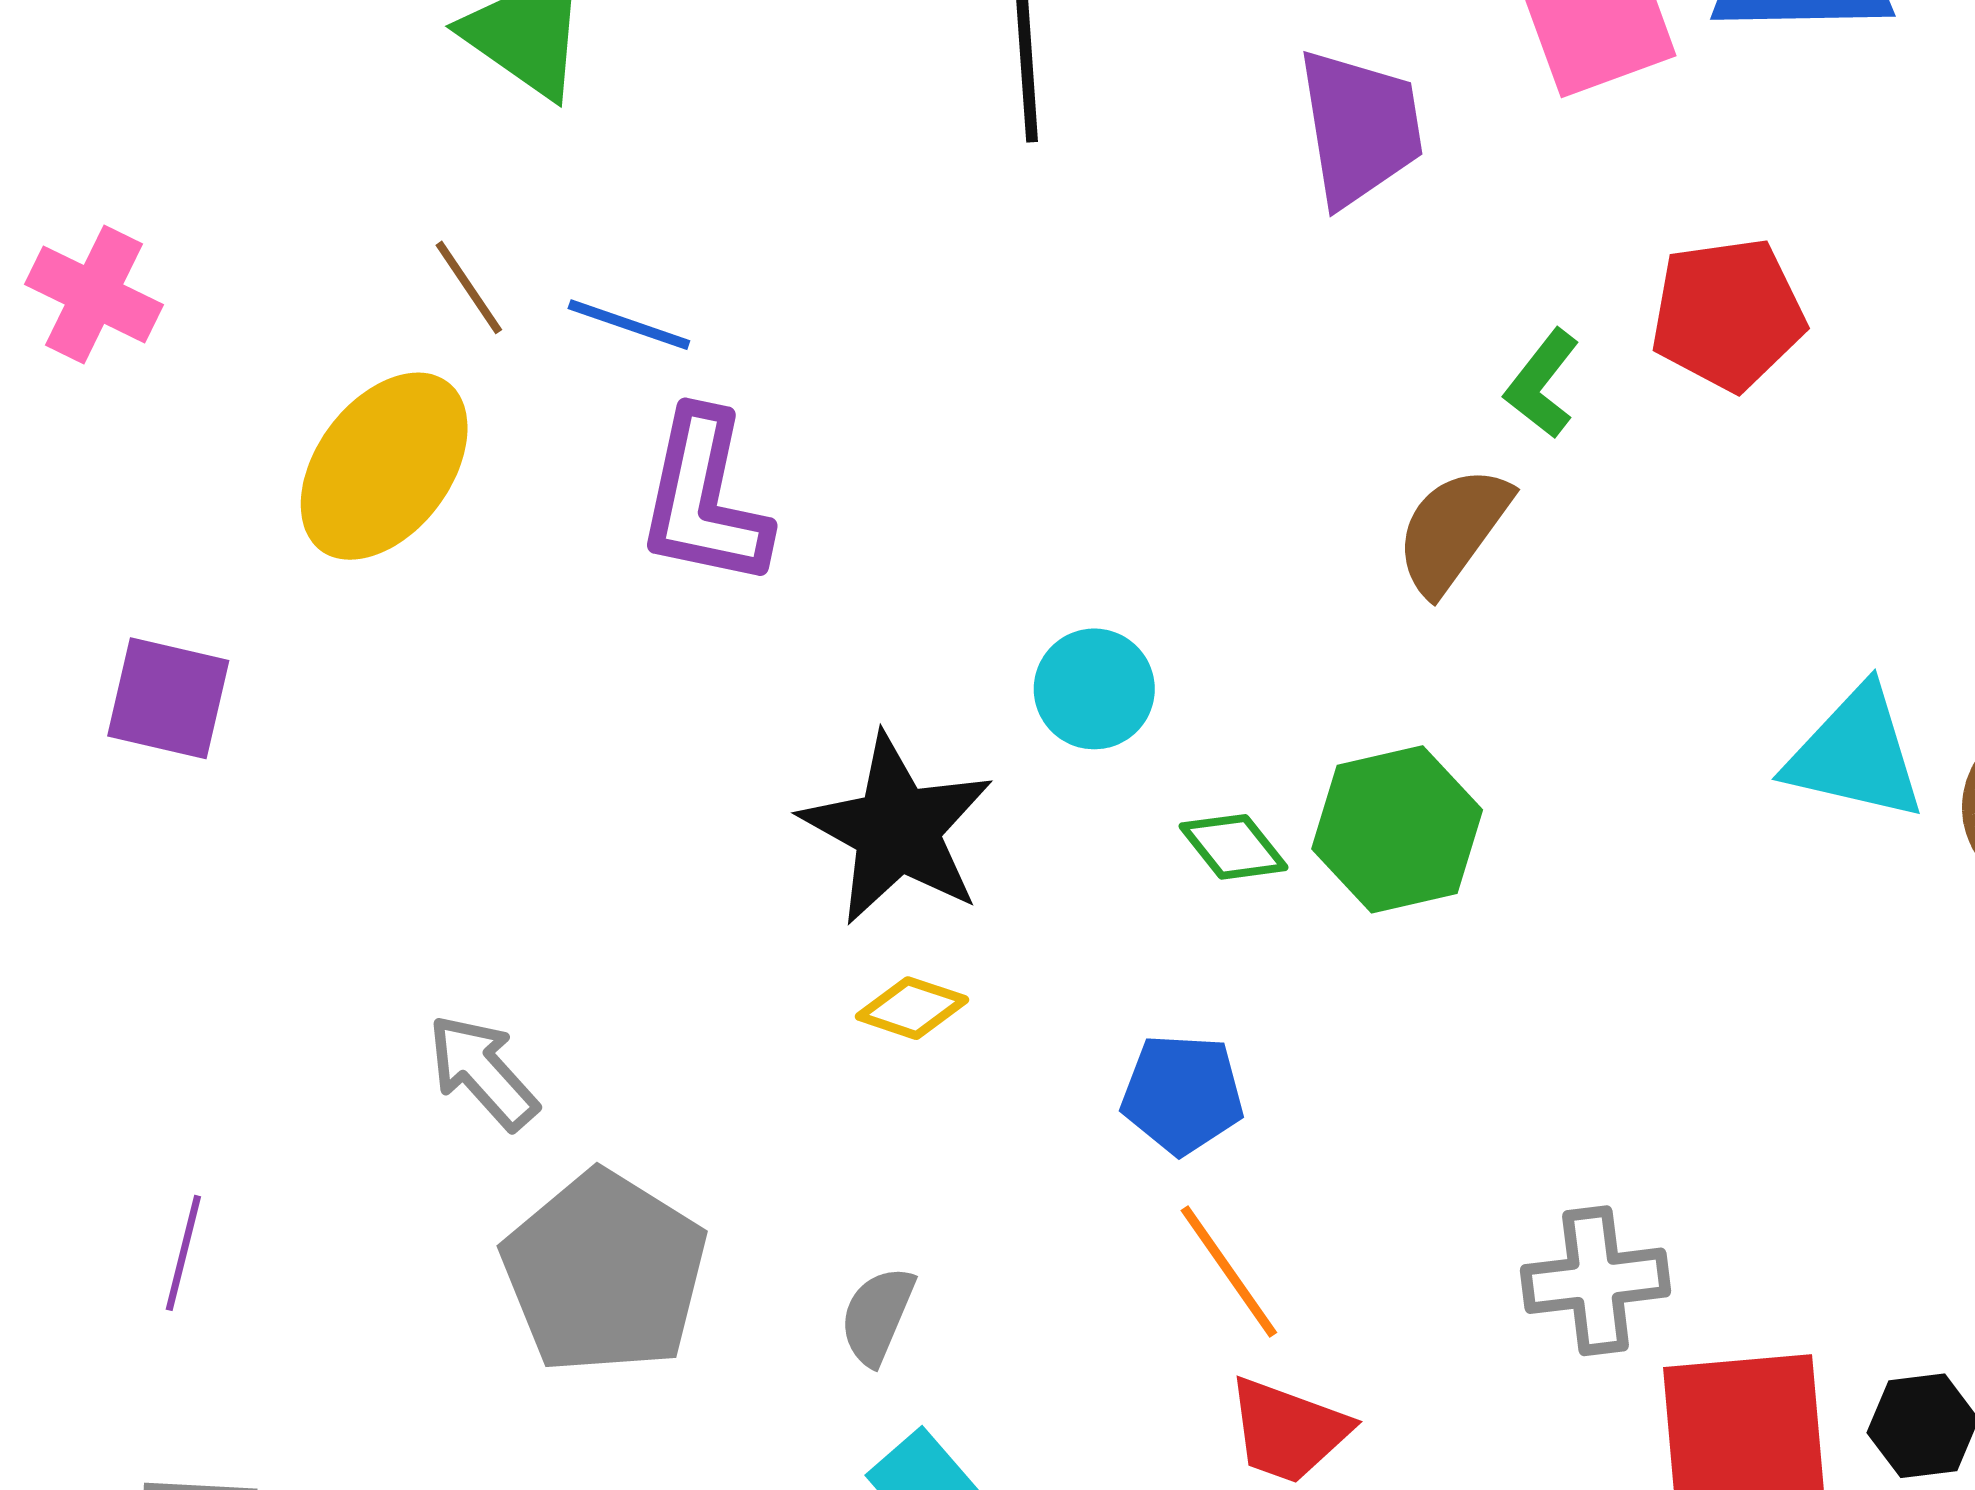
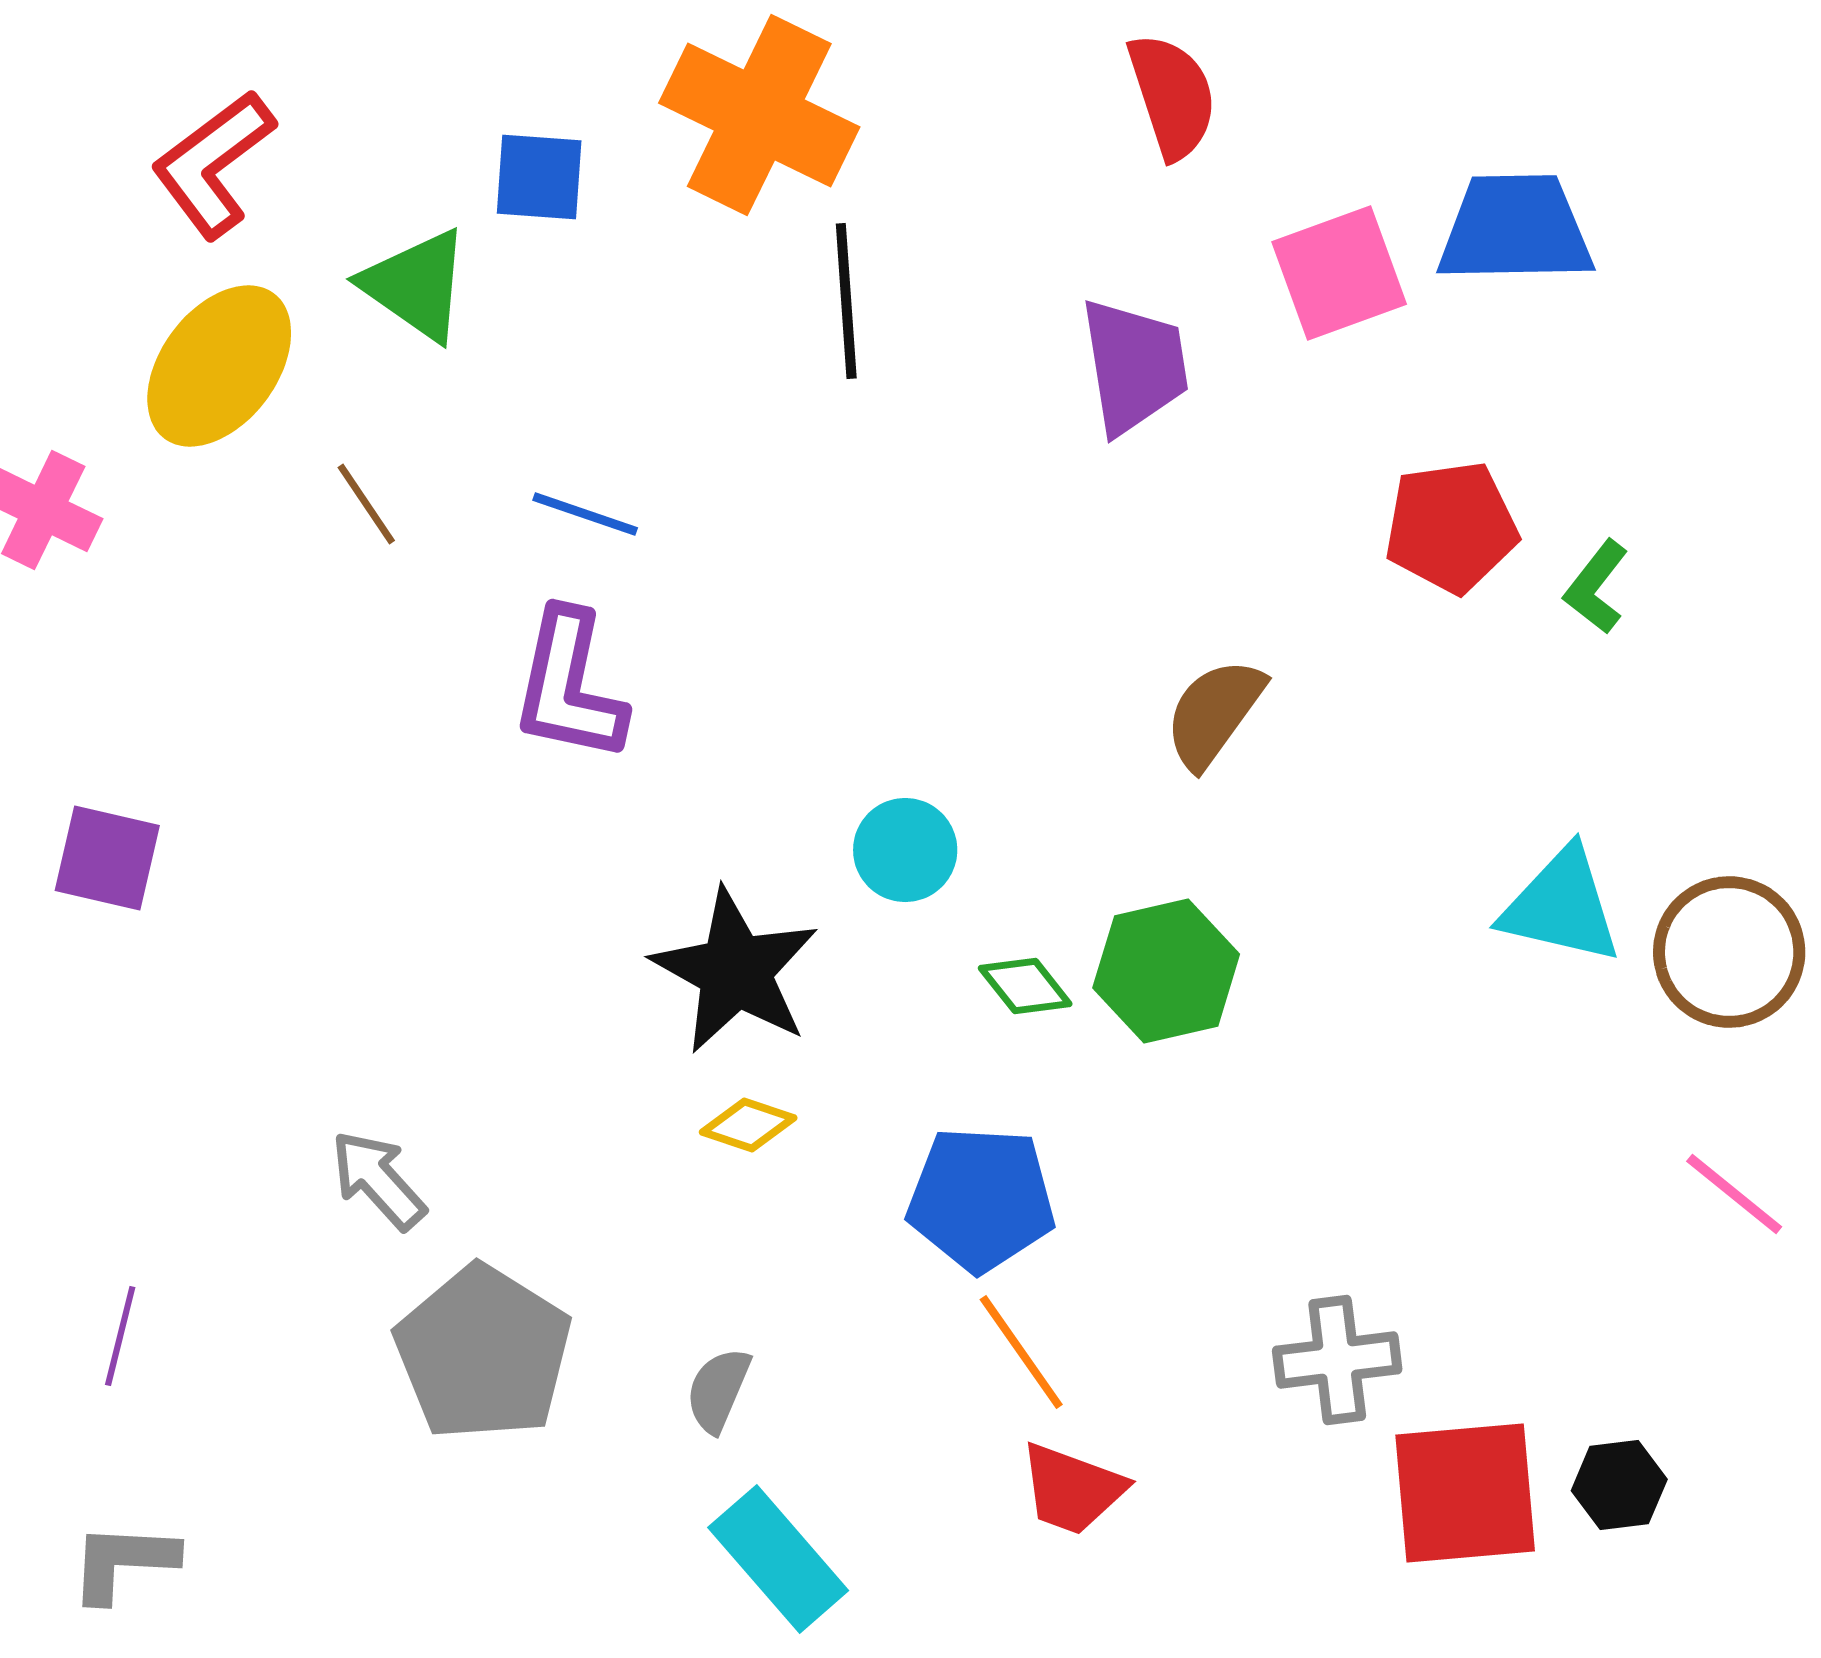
blue line: (629, 325) -> (585, 514), moved
green L-shape: (1542, 384) -> (1596, 587), moved
yellow ellipse: (384, 466) -> (219, 366), moved
blue pentagon: (1182, 1094) -> (981, 1199), size x1.4

